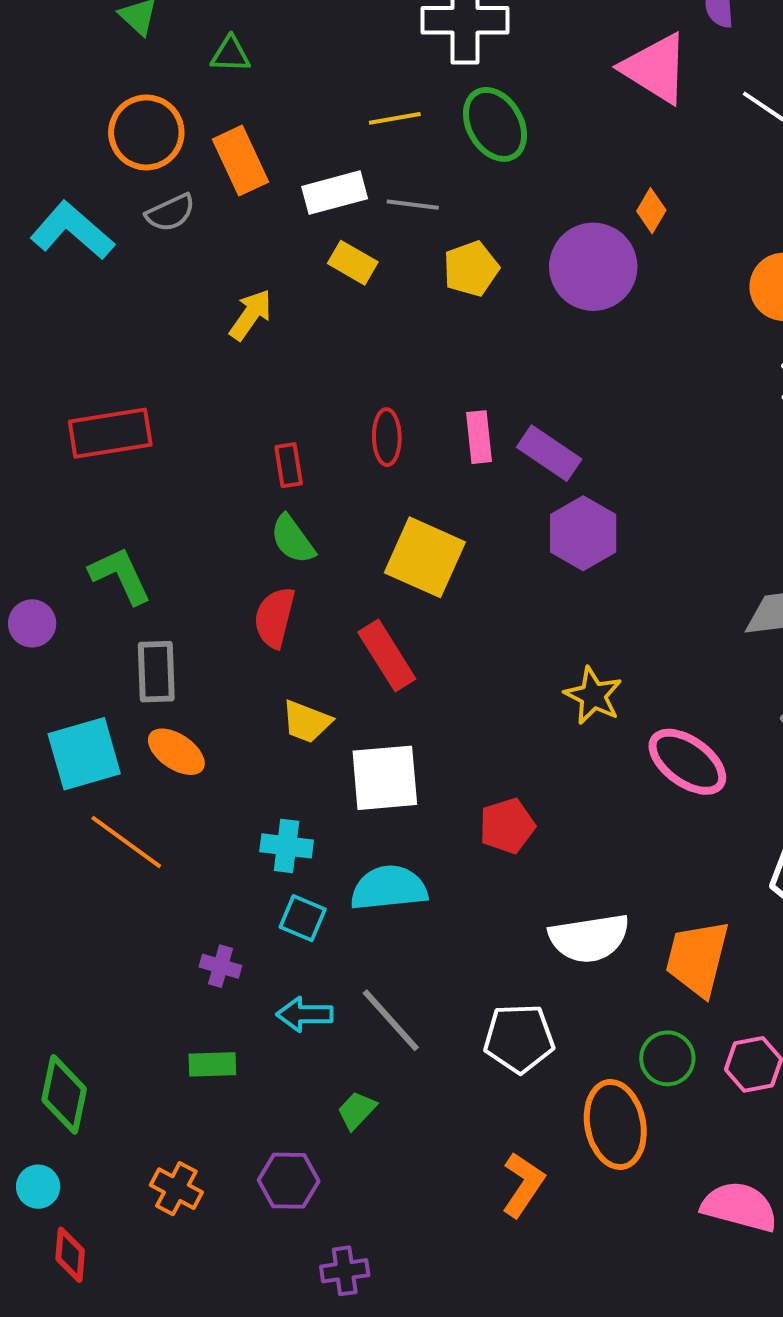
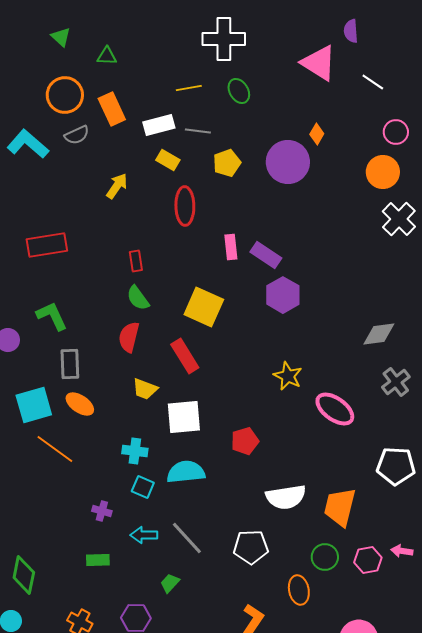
green ellipse: (495, 124) -> (239, 91), size x0.7
red ellipse: (387, 437) -> (185, 206), moved, size x1.4
orange ellipse: (615, 1124) -> (299, 590), size x0.7

